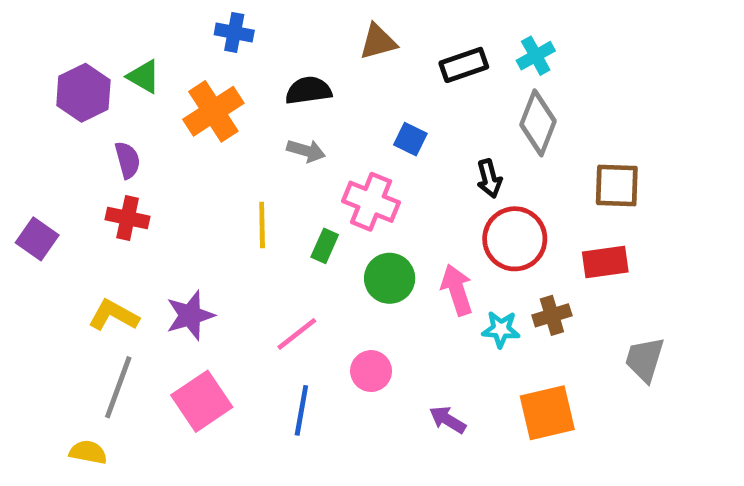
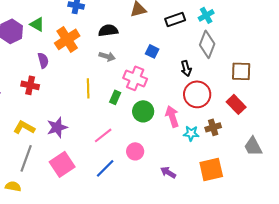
purple semicircle: (128, 160) -> (43, 60), moved
red rectangle: (605, 262) -> (236, 104), turned 54
gray trapezoid: (645, 359) -> (253, 146), turned -45
blue line: (301, 410) -> (105, 168), turned 35

